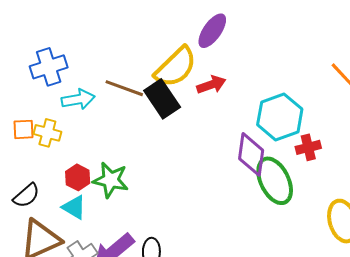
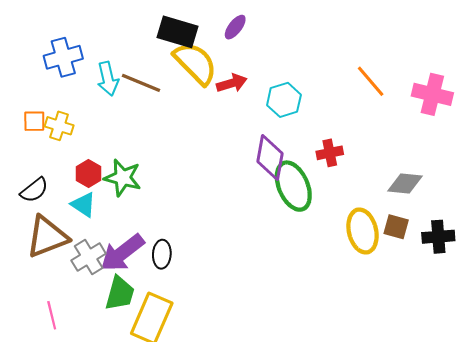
purple ellipse: (212, 31) -> (235, 27), size x0.7
yellow semicircle: (176, 67) -> (195, 63), turned -93
cyan arrow: (78, 99) -> (108, 79), moved, turned 84
black rectangle: (162, 99) -> (178, 32), moved, turned -42
cyan hexagon: (280, 117) -> (284, 100), moved, size x0.7

